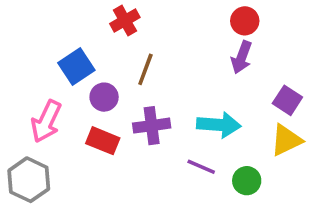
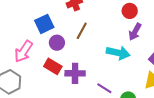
red circle: (245, 21) -> (130, 11), moved
cyan arrow: (219, 125) -> (118, 53), moved
purple cross: (152, 126) -> (75, 73), moved

